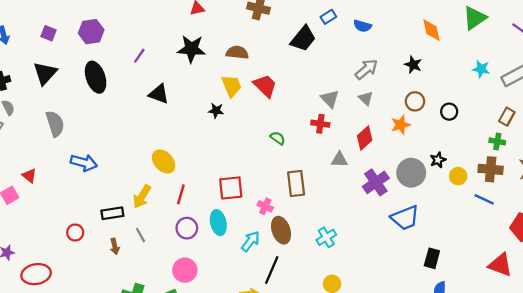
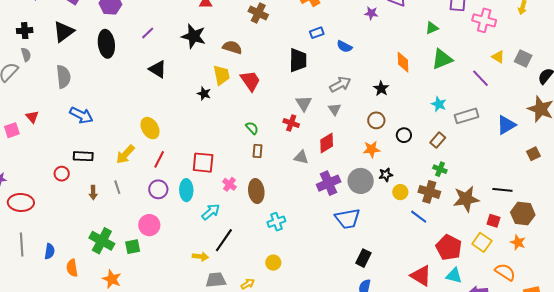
black trapezoid: (303, 39) -> (298, 60), moved, turned -50
brown rectangle: (507, 117) -> (438, 140), moved
orange star: (400, 125) -> (371, 149), moved
brown rectangle: (296, 184) -> (257, 151), moved, size x0.6
black rectangle: (112, 213) -> (83, 156), moved
brown ellipse: (281, 230) -> (256, 191), moved

